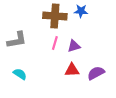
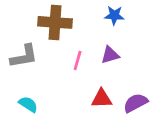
brown cross: (55, 16) -> (55, 22), moved
purple triangle: (74, 46) -> (110, 55), moved

